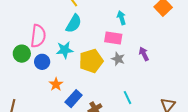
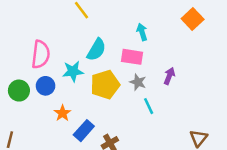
cyan semicircle: (74, 24) -> (96, 50), moved
green circle: (22, 54) -> (19, 91), moved
purple arrow: (144, 54) -> (169, 76), turned 48
cyan line: (128, 98) -> (149, 106), moved

